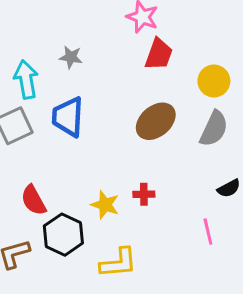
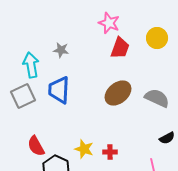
yellow circle: (214, 81) -> (157, 38), moved
gray semicircle: (214, 129) -> (157, 98), turned -90
red cross: (144, 194) -> (110, 152), moved

